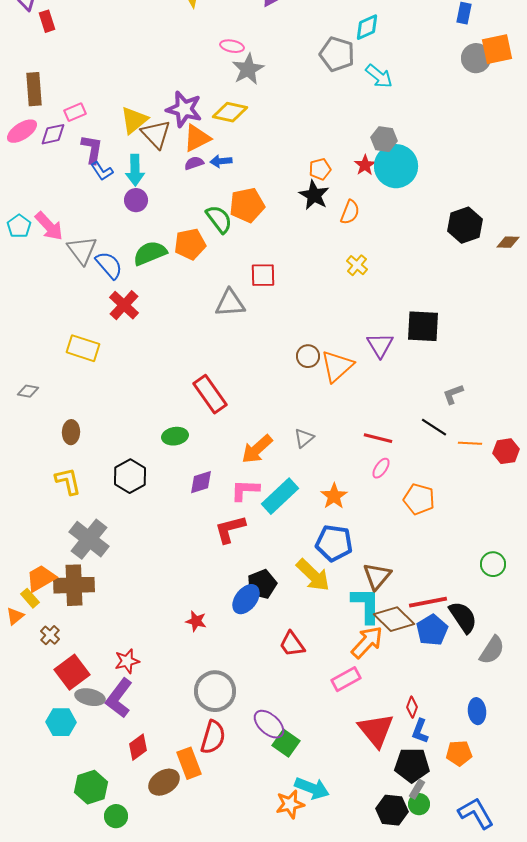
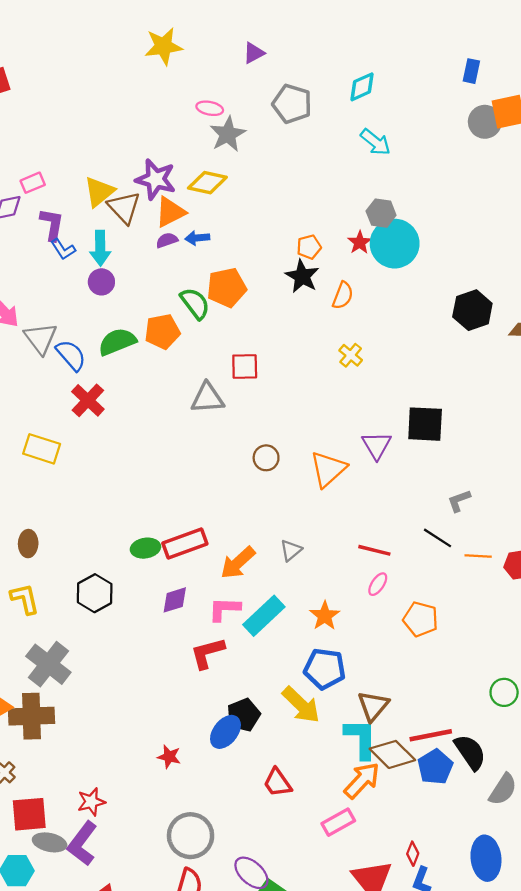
gray pentagon: (337, 54) -> (292, 104), moved
brown circle: (308, 356) -> (266, 458), moved
red rectangle: (210, 394) -> (185, 544), moved, turned -75
red square: (72, 672) -> (29, 814), turned 32
blue ellipse: (477, 711) -> (486, 858), size x1.5

